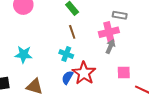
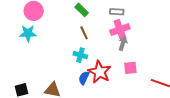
gray rectangle: (120, 15) -> (117, 12), moved
cyan star: (24, 55) -> (28, 33), moved
pink square: (124, 72) -> (130, 68), moved

